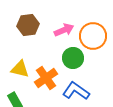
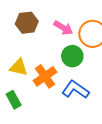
pink arrow: (64, 30) -> (63, 28), turned 54

